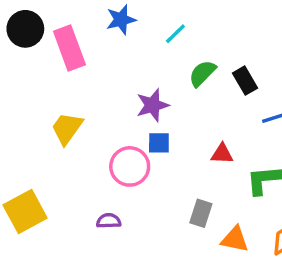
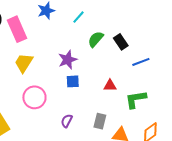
yellow trapezoid: (67, 128) -> (24, 63), moved
pink circle: (130, 166) -> (34, 97), moved
purple semicircle: (109, 221) -> (67, 121), moved, turned -56

